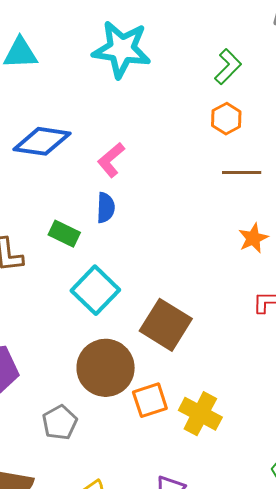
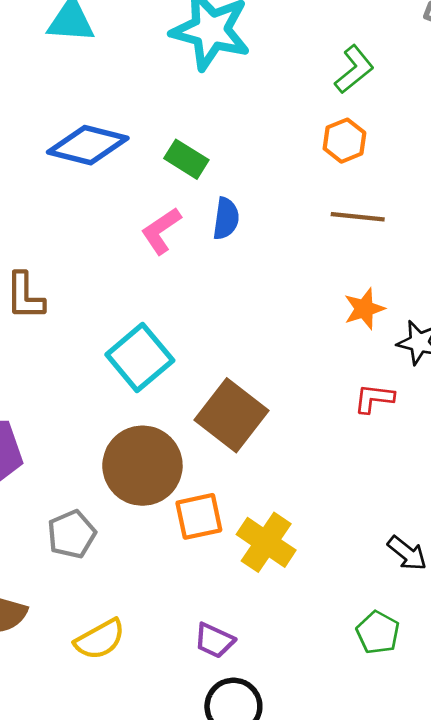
pink L-shape: (111, 160) -> (161, 231), moved
blue semicircle: (106, 208) -> (226, 219), moved
green rectangle: (64, 234) -> (186, 159), moved

